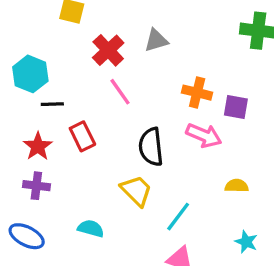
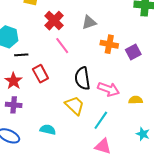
gray triangle: (156, 40) -> (89, 22), moved
purple square: (236, 107) -> (133, 52), turned -35
pink arrow: (204, 135) -> (109, 89), moved

